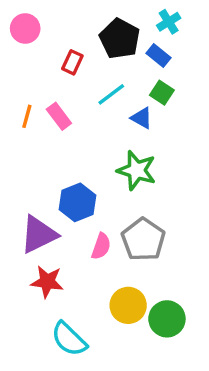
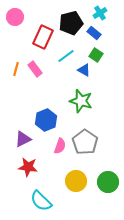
black pentagon: (120, 39) -> (71, 23), turned 30
red rectangle: (72, 62) -> (43, 37), size x1.6
purple triangle: (39, 234) -> (23, 139), size x0.7
green circle: (167, 319) -> (108, 182), moved

